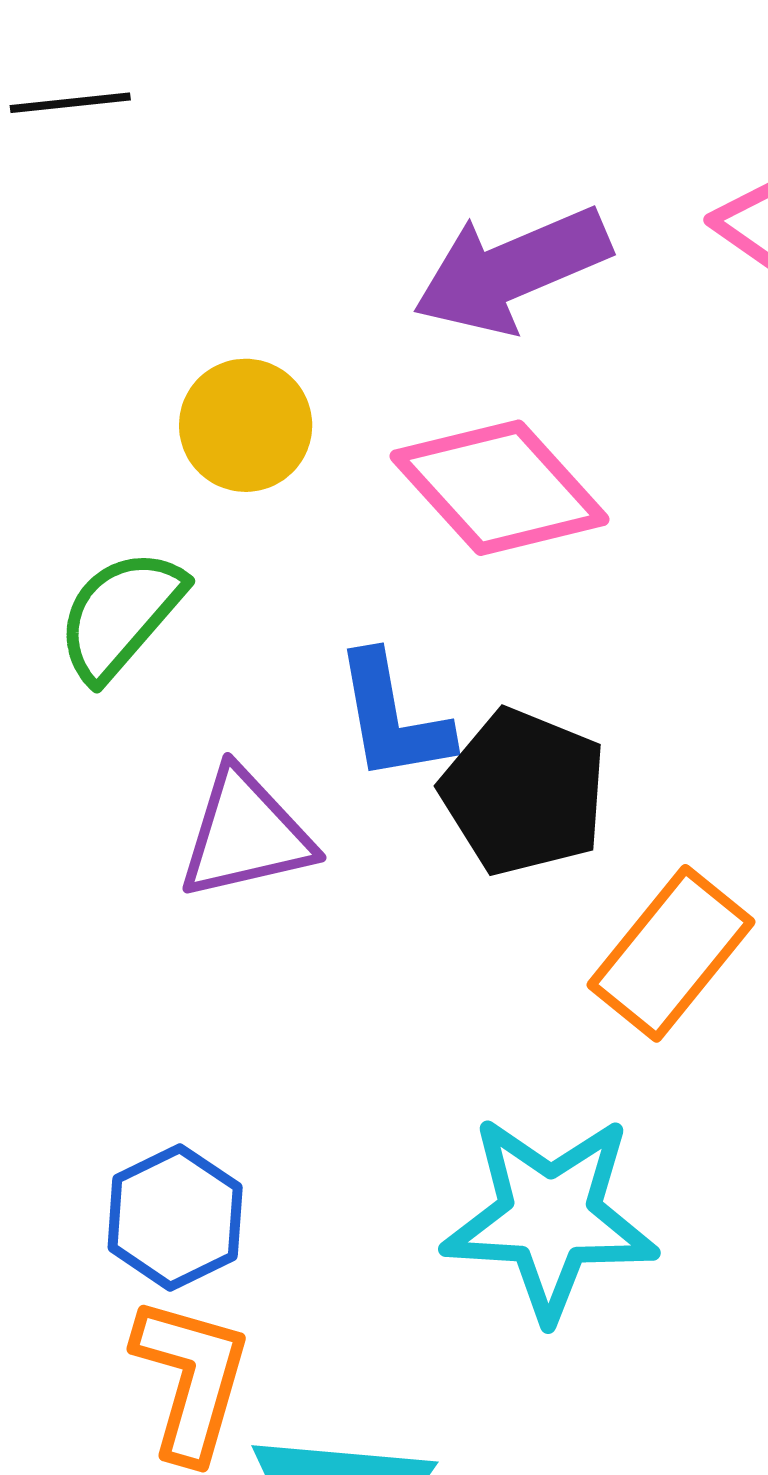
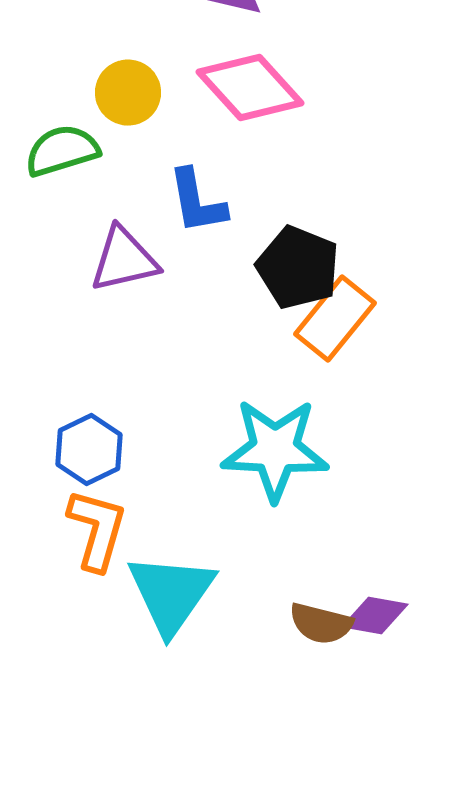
yellow circle: (246, 425) -> (128, 93), moved
green semicircle: (121, 615) -> (62, 151), turned 32
black pentagon: (524, 792) -> (298, 268), moved

